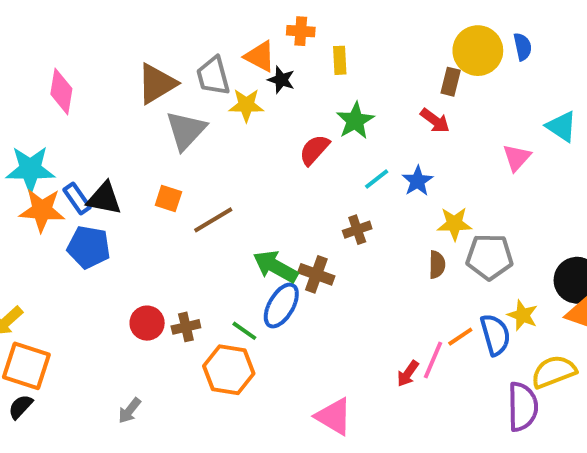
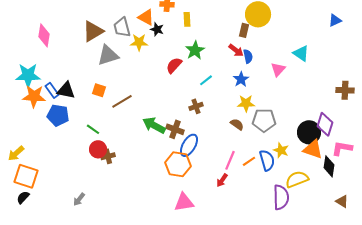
blue semicircle: (523, 47) -> (248, 56), moved
gray triangle: (186, 130) -> (108, 55), turned 30
blue star: (417, 181) -> (241, 79), moved
brown semicircle: (437, 265) -> (237, 124), turned -56
blue ellipse: (281, 306) -> (189, 145), moved
red circle: (147, 323) -> (98, 149), moved
green line: (244, 331) -> (93, 129), moved
pink line: (433, 360) -> (230, 160), moved
orange hexagon: (229, 370) -> (178, 164), moved
pink triangle: (334, 416) -> (184, 202), turned -40

